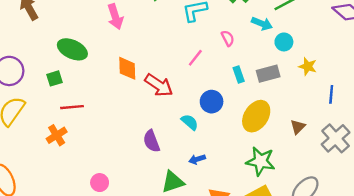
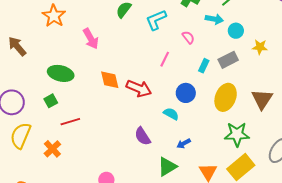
cyan rectangle: (239, 75) -> (204, 66), turned 56
brown triangle: (298, 127) -> (262, 99), size x1.6
orange cross: (57, 135) -> (52, 149), moved

